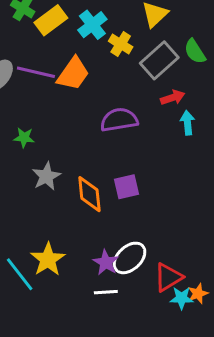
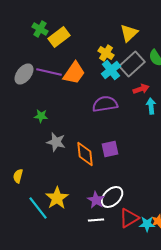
cyan cross: (92, 25) -> (111, 70), moved
gray star: (46, 176) -> (56, 142), turned -30
red triangle: (168, 277) -> (129, 218), moved

